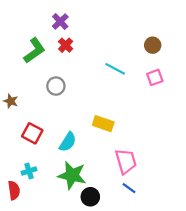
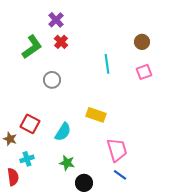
cyan line: (115, 69) -> (107, 64), turned 54
brown star: (11, 101) -> (10, 139), moved
green star: (72, 175) -> (67, 163), size x0.6

